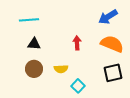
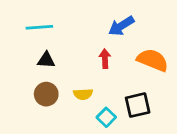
blue arrow: (108, 17) -> (121, 26), moved
black square: (113, 73) -> (138, 105), moved

